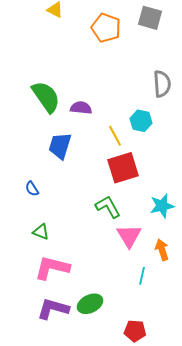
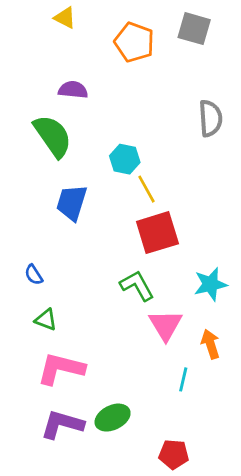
purple semicircle: (81, 108) -> (73, 90), moved
cyan hexagon: (141, 121) -> (125, 159), moved
blue semicircle: (32, 189) -> (34, 275), moved

